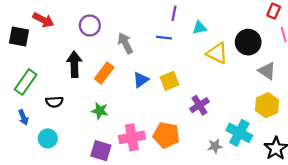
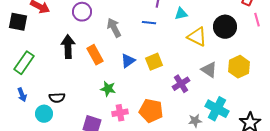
gray triangle: (267, 71) -> (209, 70), moved
orange rectangle: (104, 73) -> (95, 55), turned -66
black semicircle: (54, 102) -> (57, 98), moved
yellow hexagon: (267, 105) -> (239, 67), moved
green star: (100, 111) -> (108, 89), moved
pink cross: (132, 137) -> (120, 113), size x0.7

